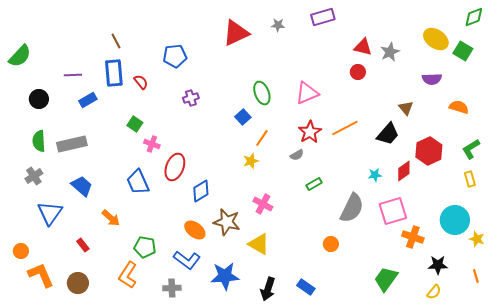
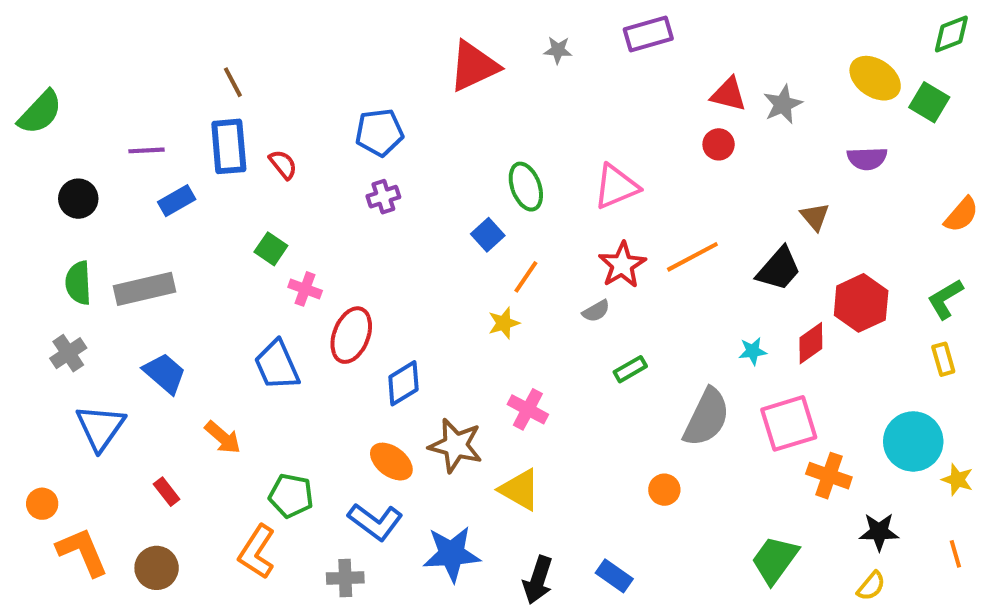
blue pentagon: (175, 56) -> (379, 132), moved
orange semicircle: (459, 107) -> (961, 215), moved, turned 114

